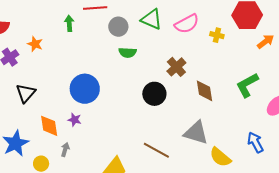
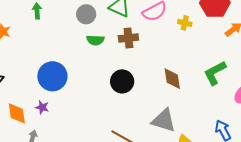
brown cross: (176, 67) -> (128, 38), moved, turned 36

